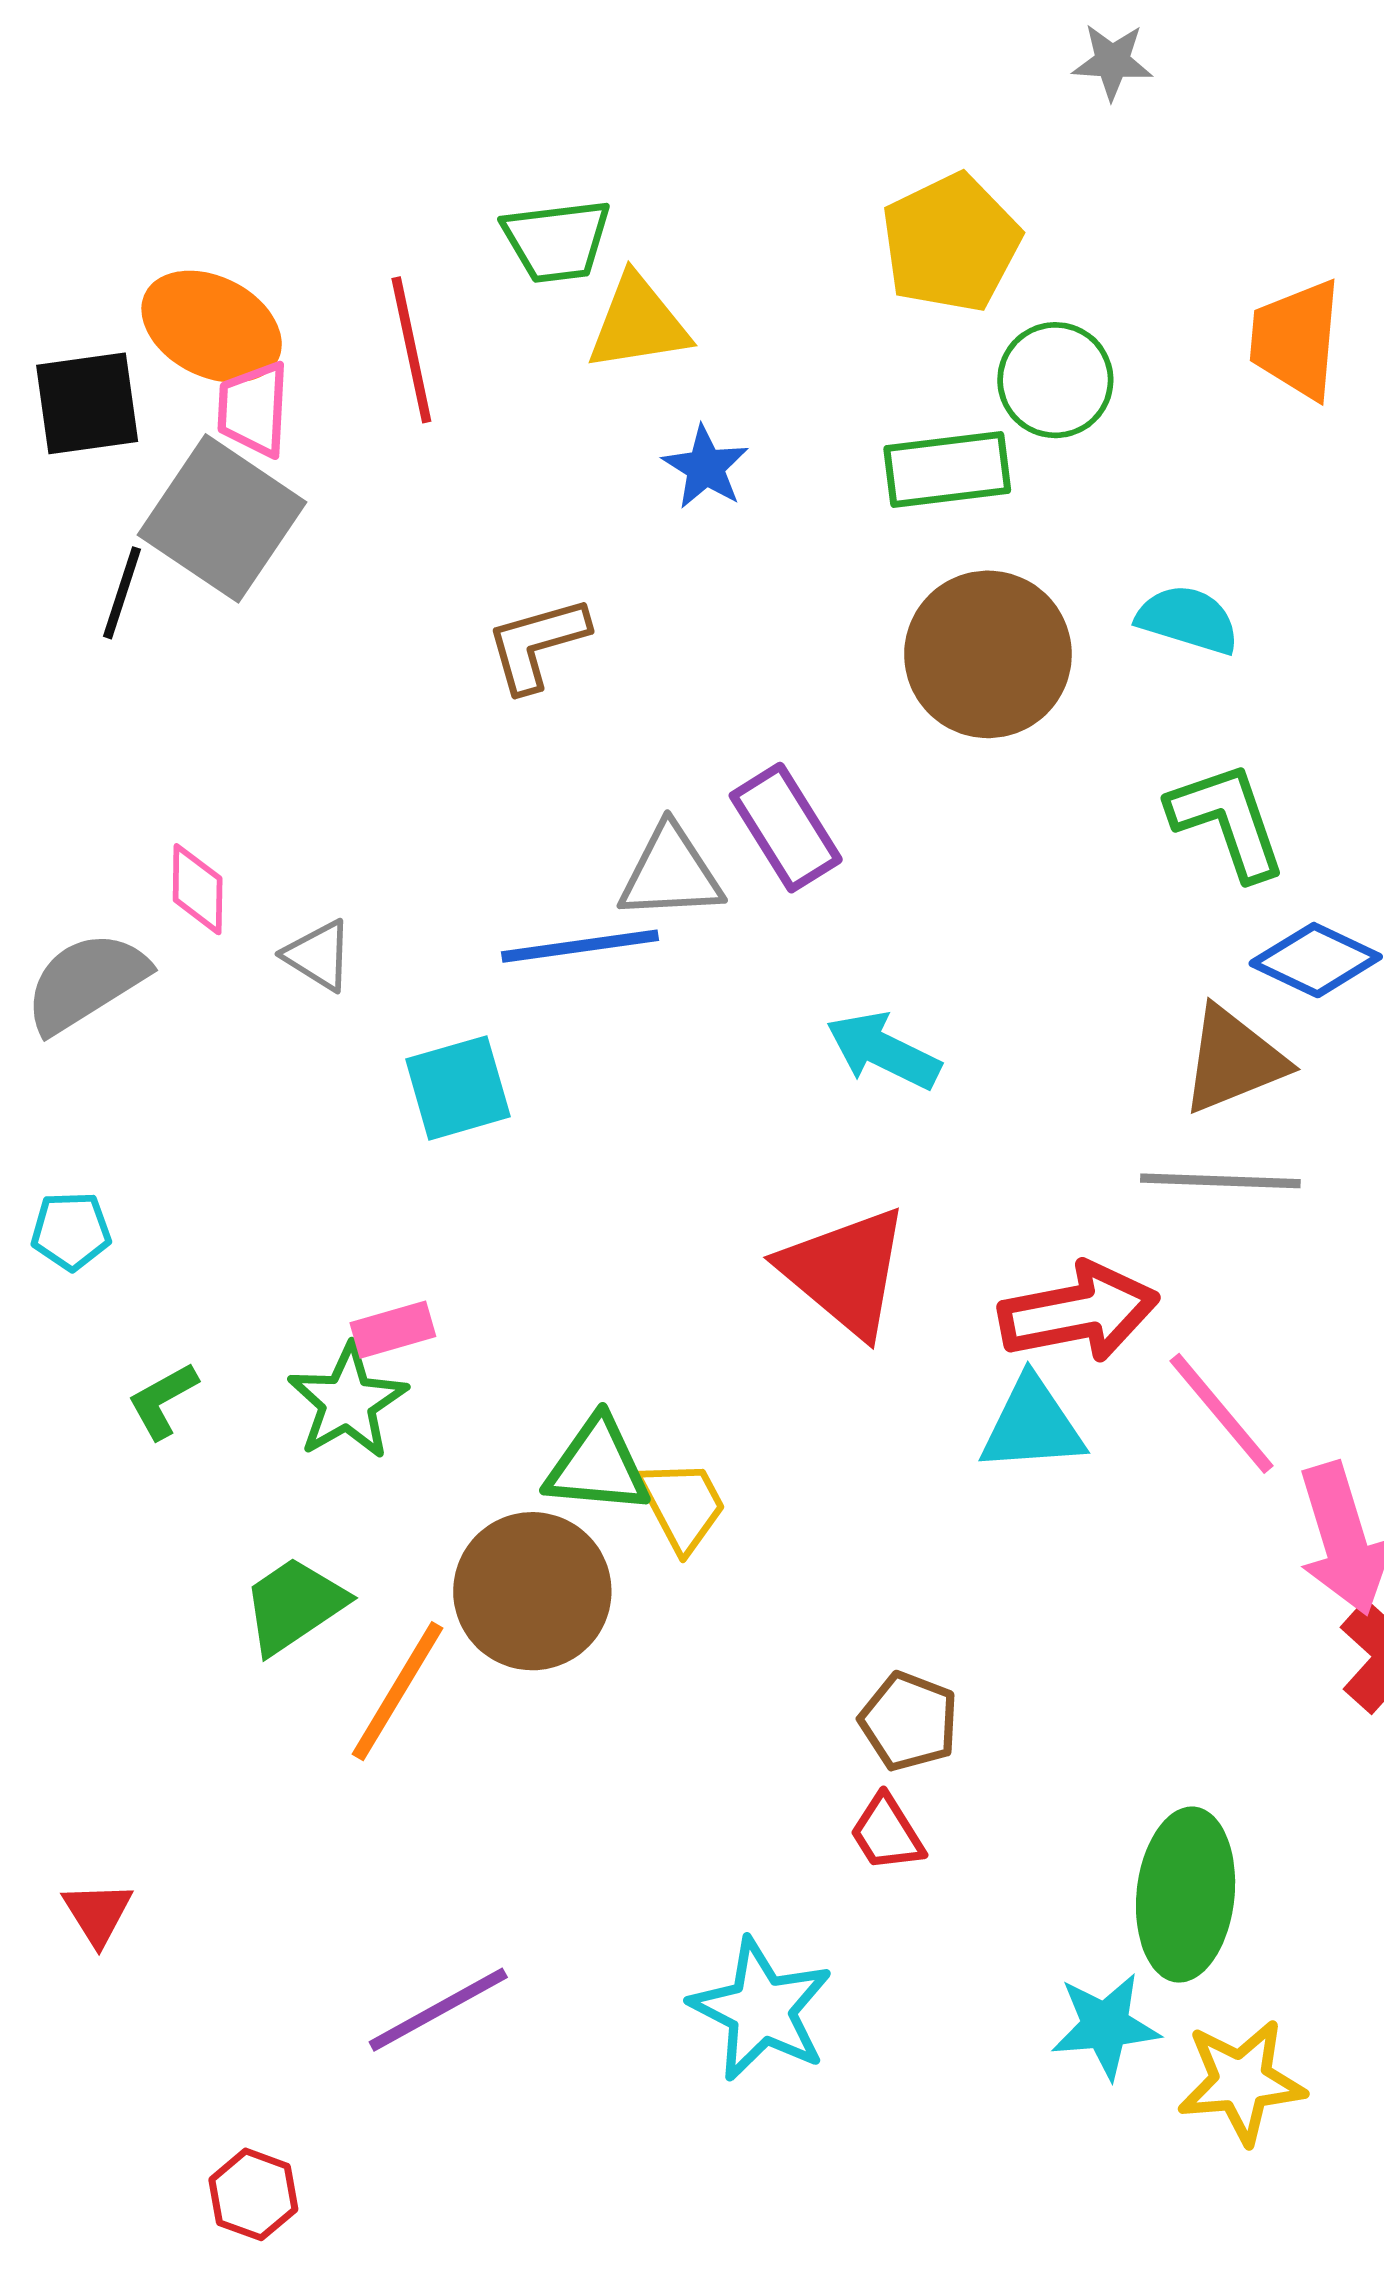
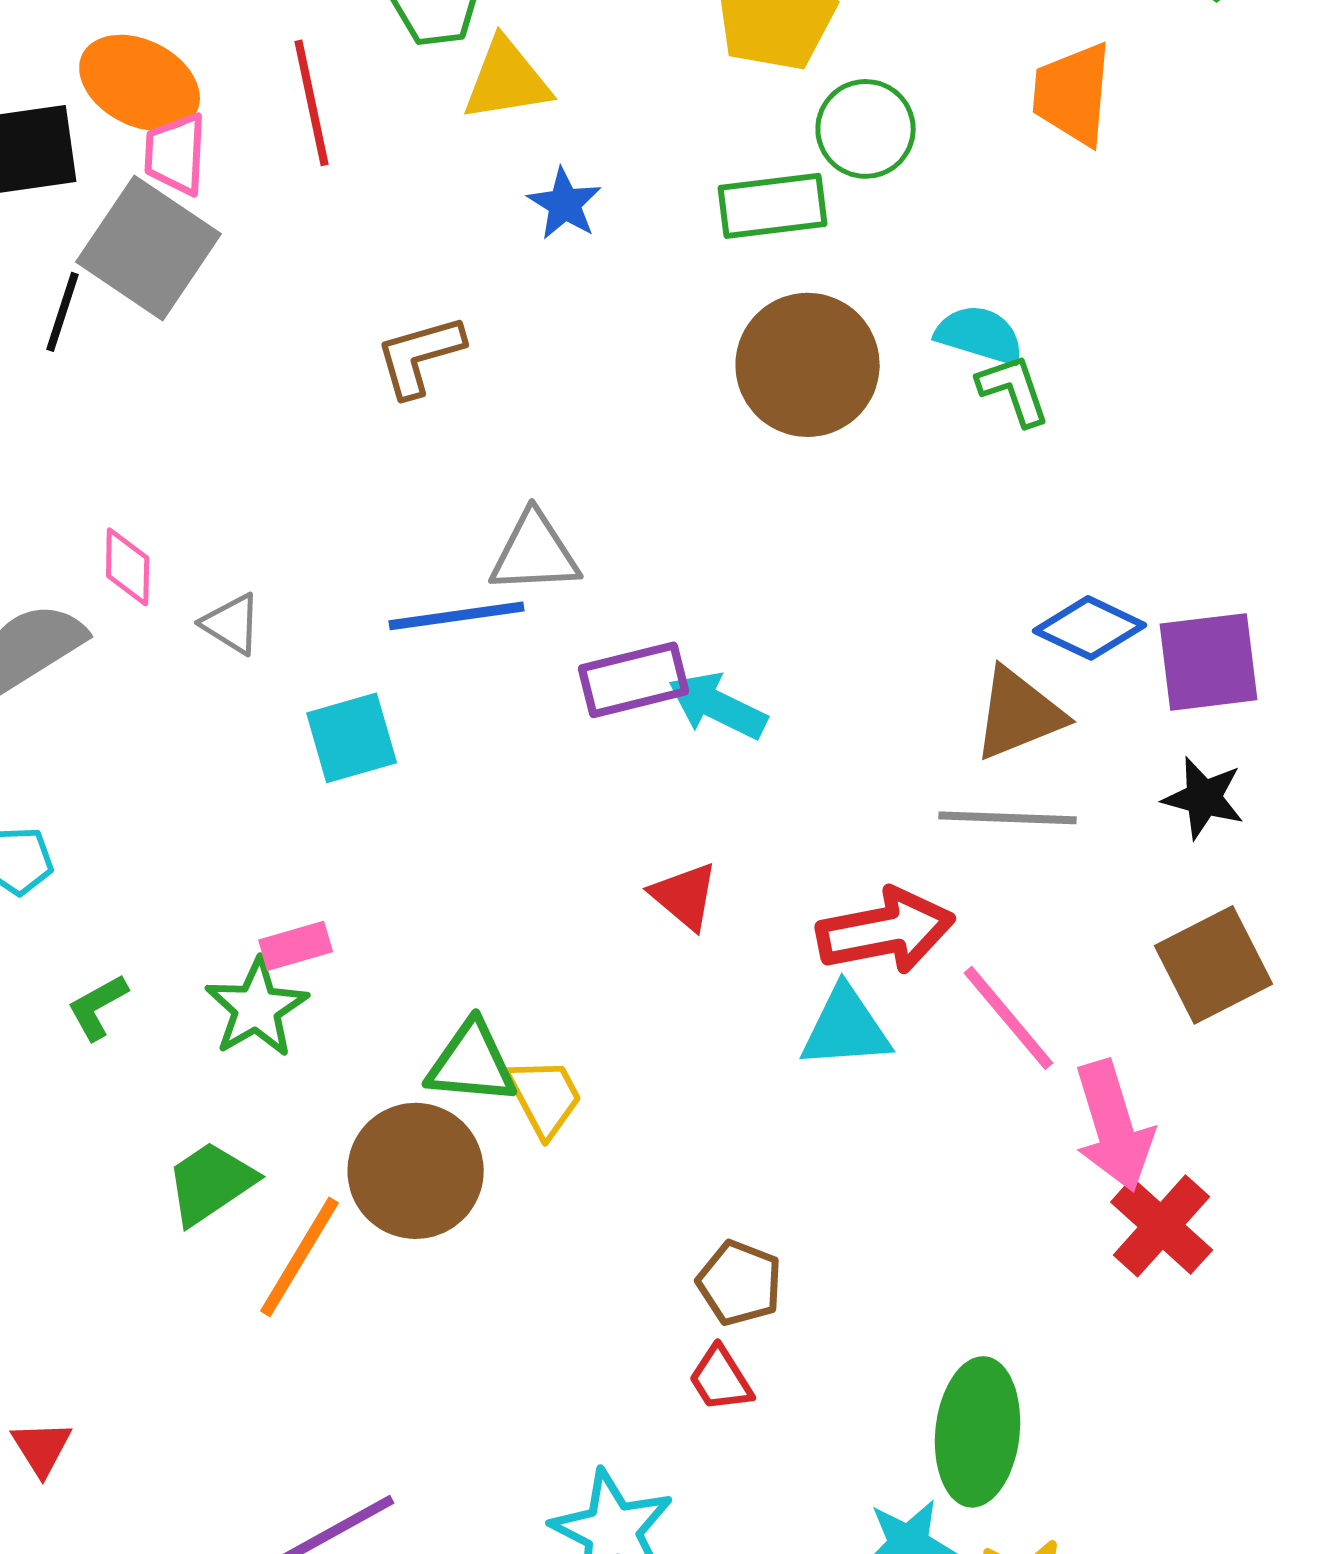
green L-shape: (1227, 821) -> (1014, 390), moved, size x0.7
purple rectangle: (786, 828) -> (634, 680), moved, turned -72
red triangle: (845, 1272) -> (685, 896), size x0.6

